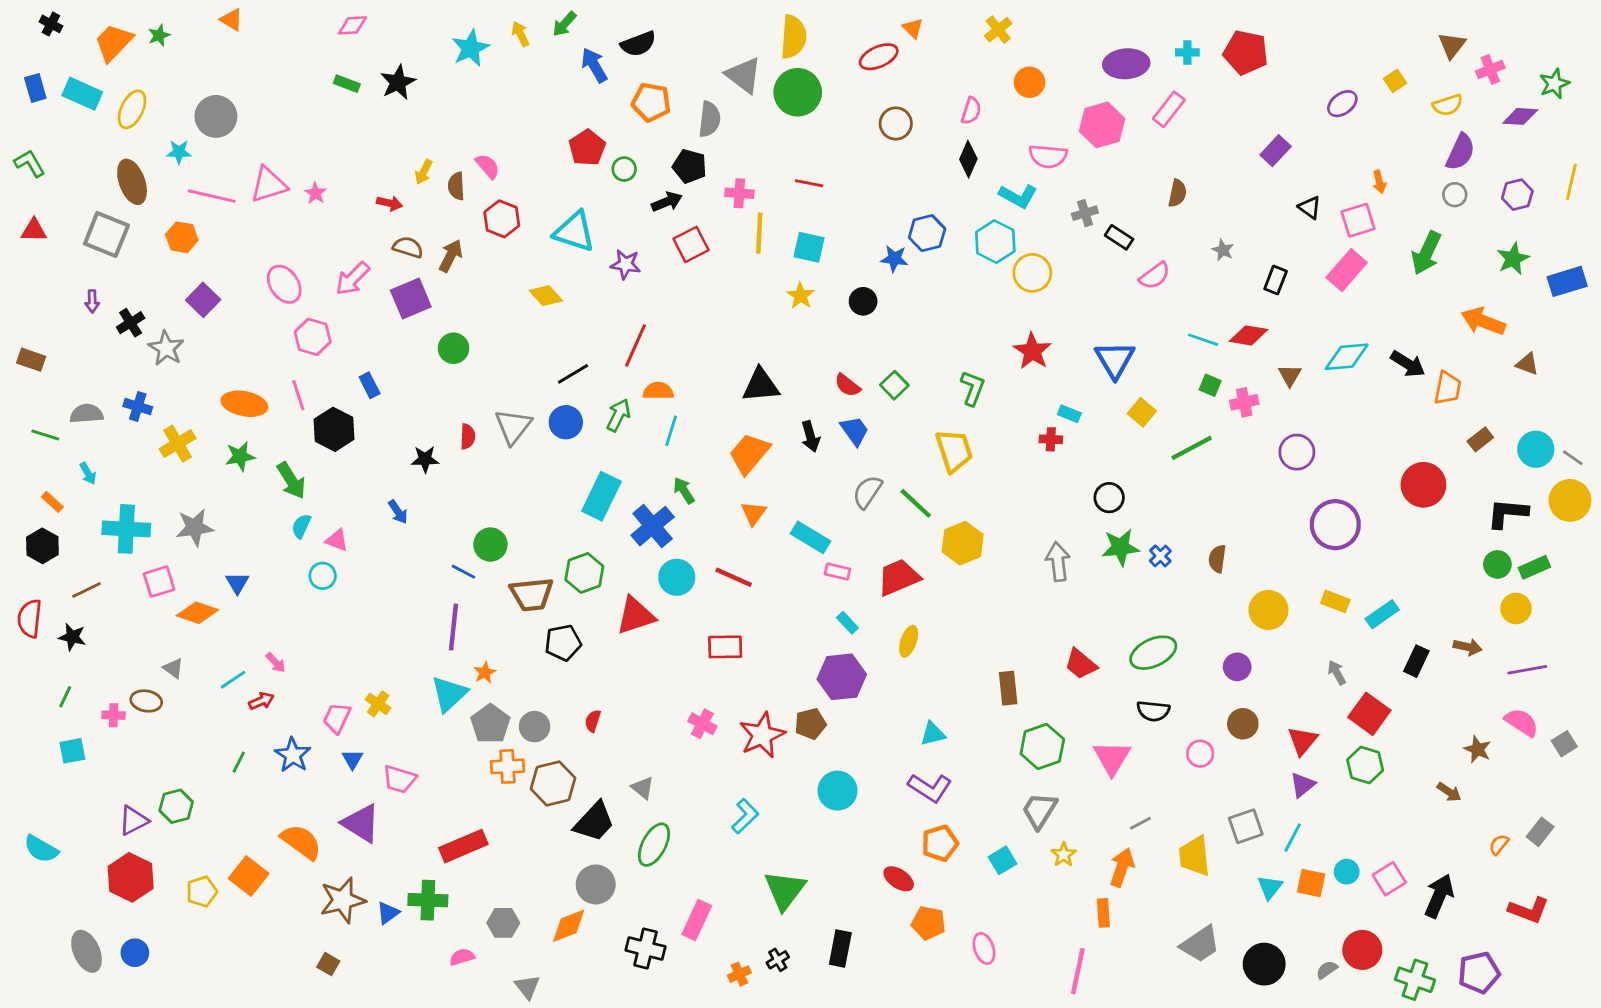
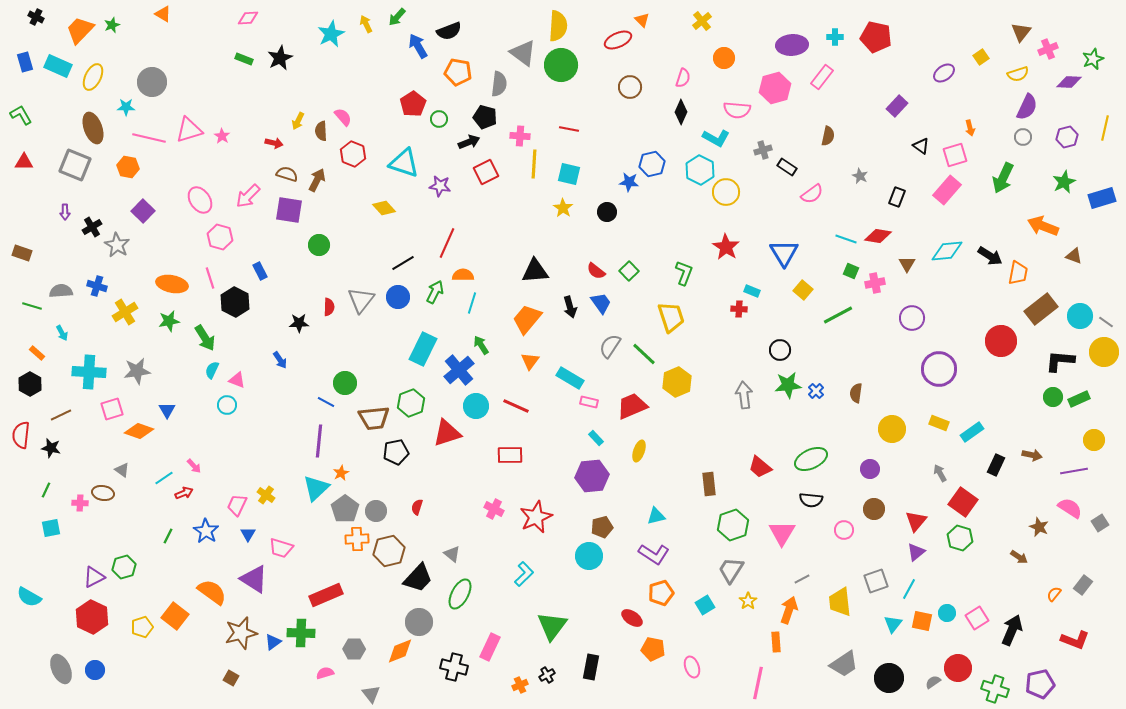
purple square: (411, 298) -> (289, 210), turned 32
brown rectangle: (1480, 439) -> (1041, 309), size x1.8
yellow circle: (1516, 609) -> (1094, 440), moved
brown pentagon: (810, 724) -> (602, 527), moved

